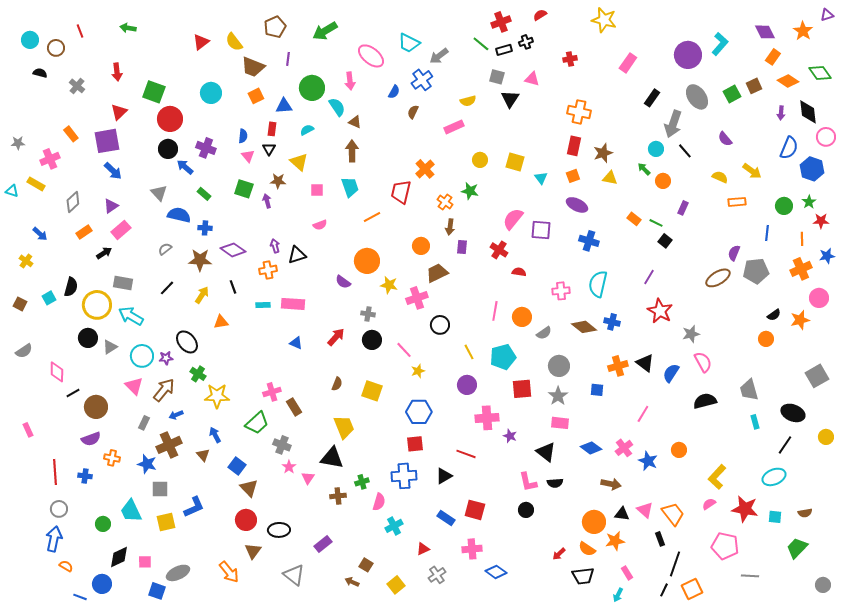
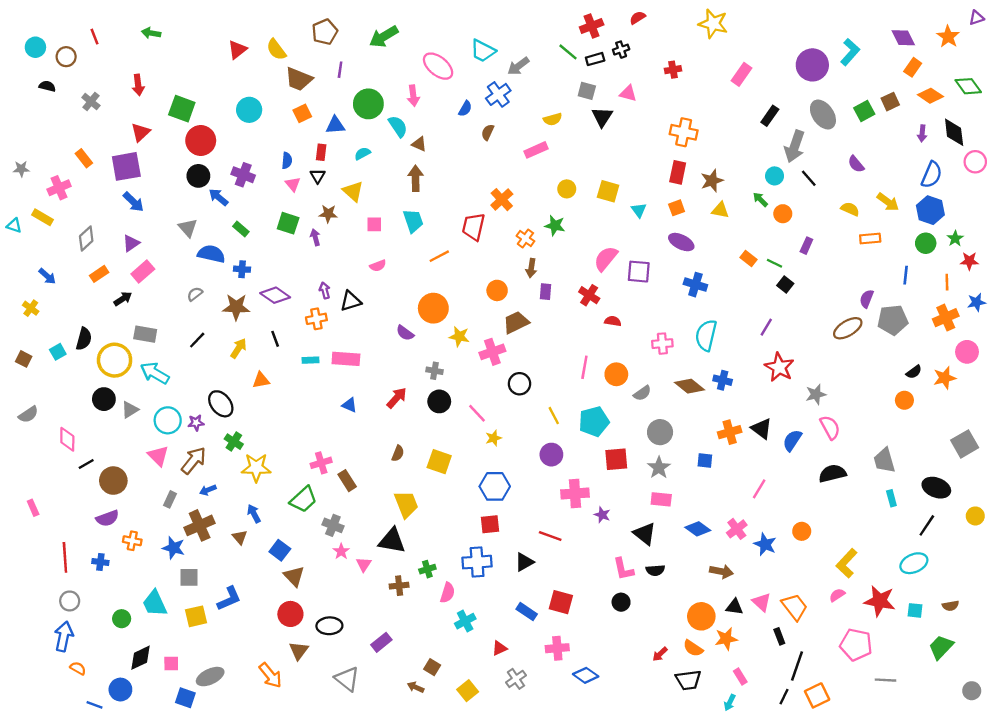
blue hexagon: (812, 169) -> (930, 210), moved

